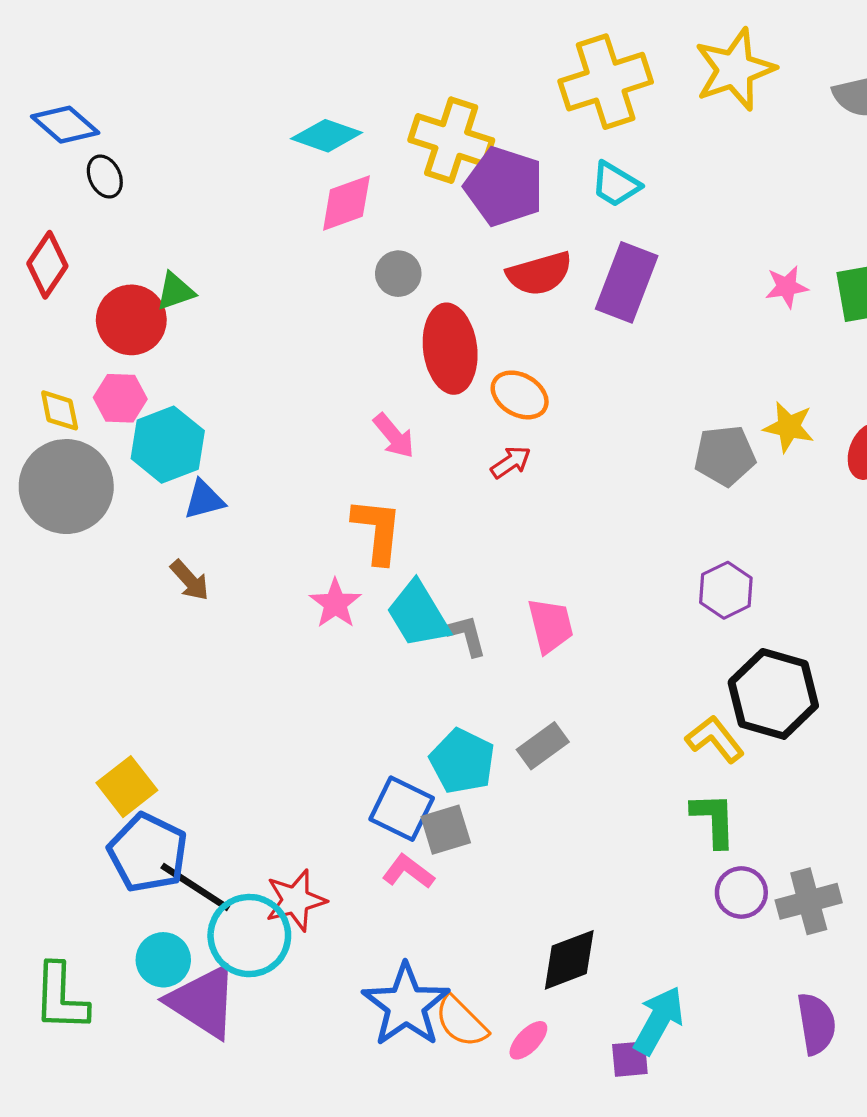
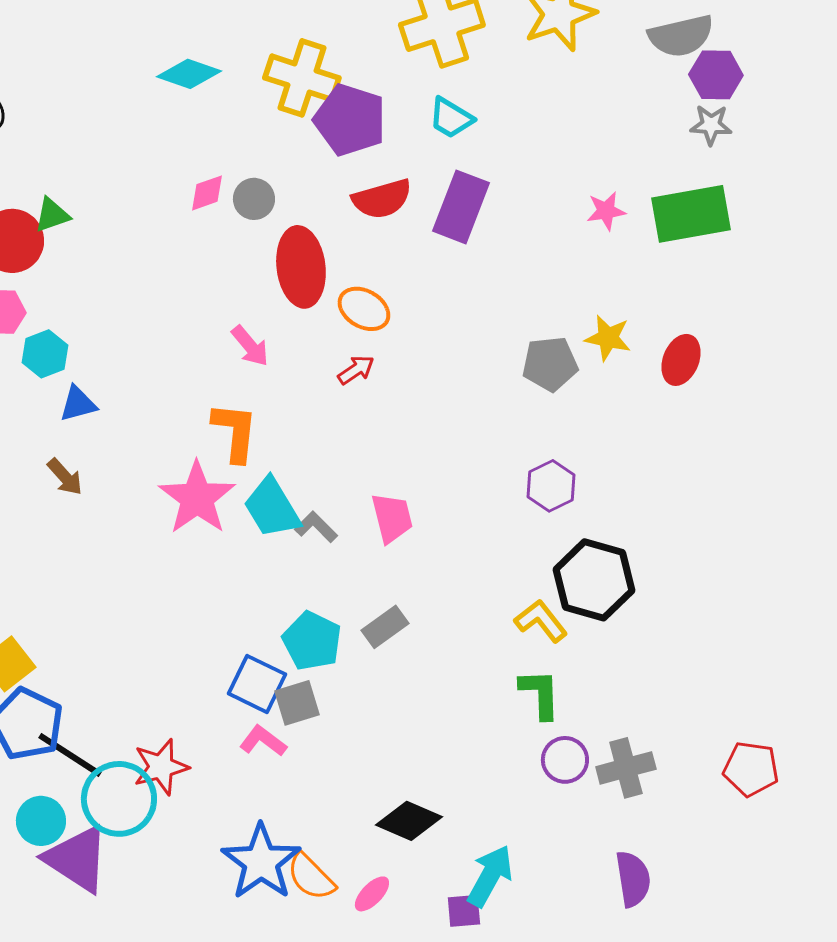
pink diamond: (346, 203) -> (207, 193), moved, size x0.7
cyan hexagon: (168, 445) -> (45, 354), size x0.7
pink star: (335, 603) -> (197, 498), size x1.6
gray L-shape: (467, 635) -> (316, 527), turned -30
black diamond: (569, 960) -> (409, 821), turned 44

